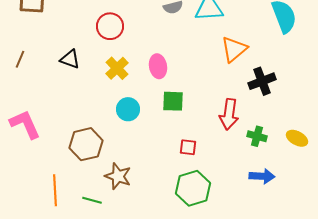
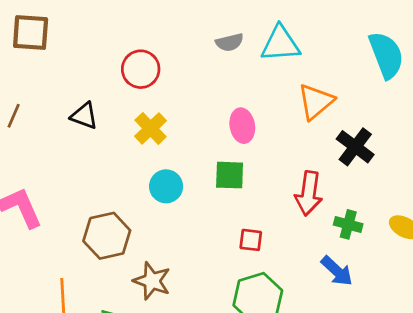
pink ellipse: (158, 66) -> (242, 126), moved
black cross: (262, 81) -> (355, 147), turned -32
blue arrow: (262, 176) -> (337, 271), moved, turned 40

